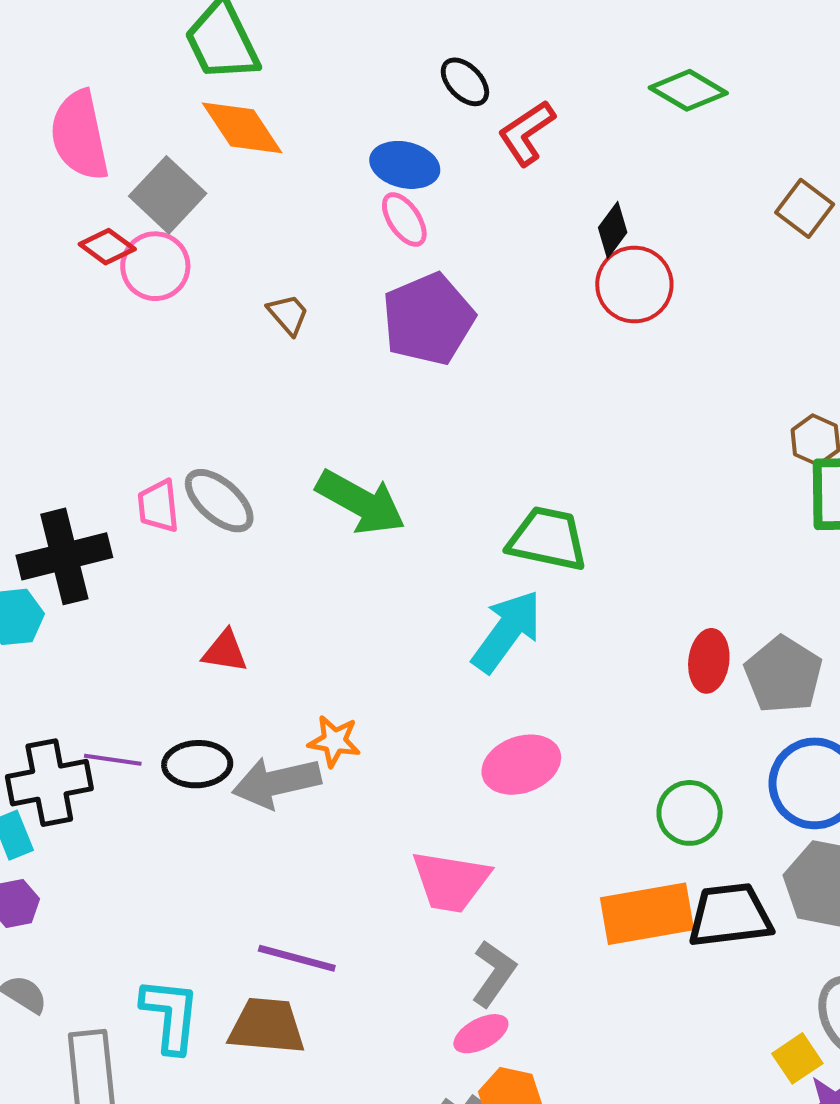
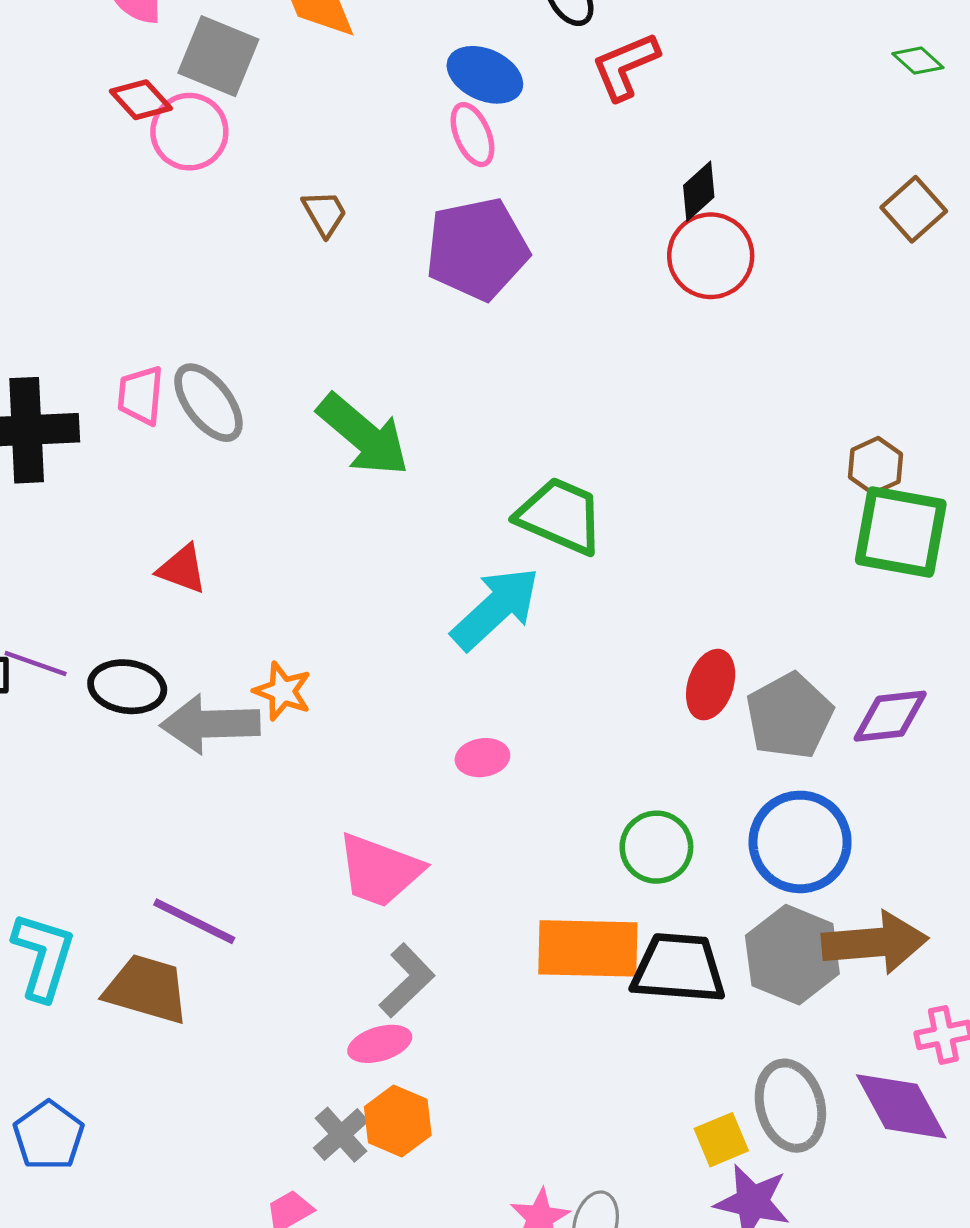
green diamond: (688, 90) -> (918, 61), moved, size x0.6
gray square: (168, 195) -> (218, 56), turned -32
pink ellipse: (521, 765) -> (482, 758), size x0.6

